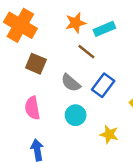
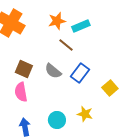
brown square: (36, 64) -> (24, 69), moved
cyan circle: (76, 115) -> (57, 120), moved

